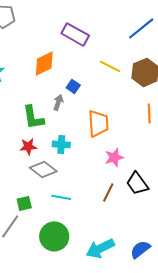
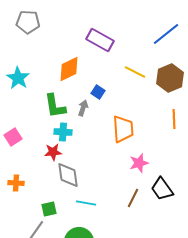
green L-shape: (33, 117) -> (55, 106), moved
cyan cross: (61, 144) -> (63, 132), moved
gray diamond: (43, 169) -> (68, 175), turned 44

